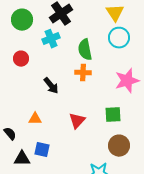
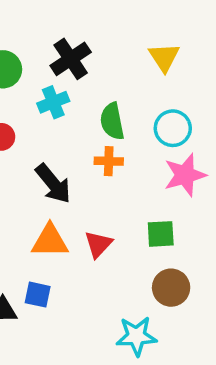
cyan circle: (119, 38) -> (173, 128), moved
black arrow: (51, 86) -> (53, 184), size x1.4
orange triangle: (35, 119) -> (50, 241), moved, size x1.6

